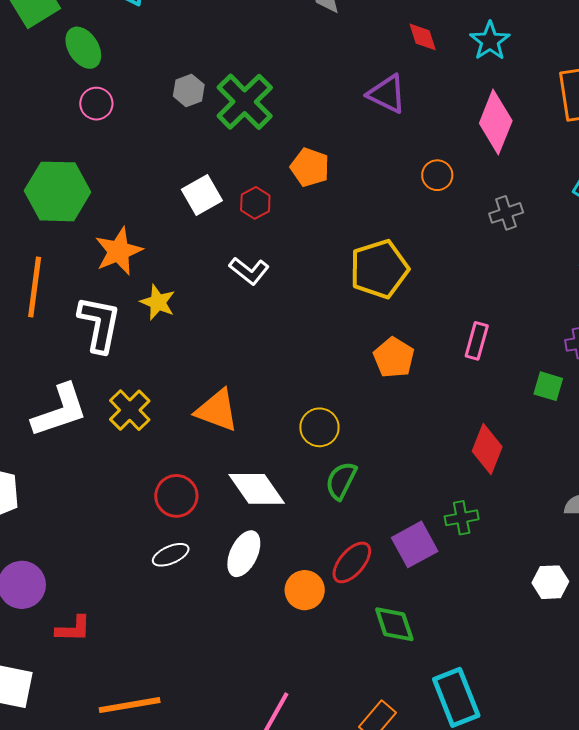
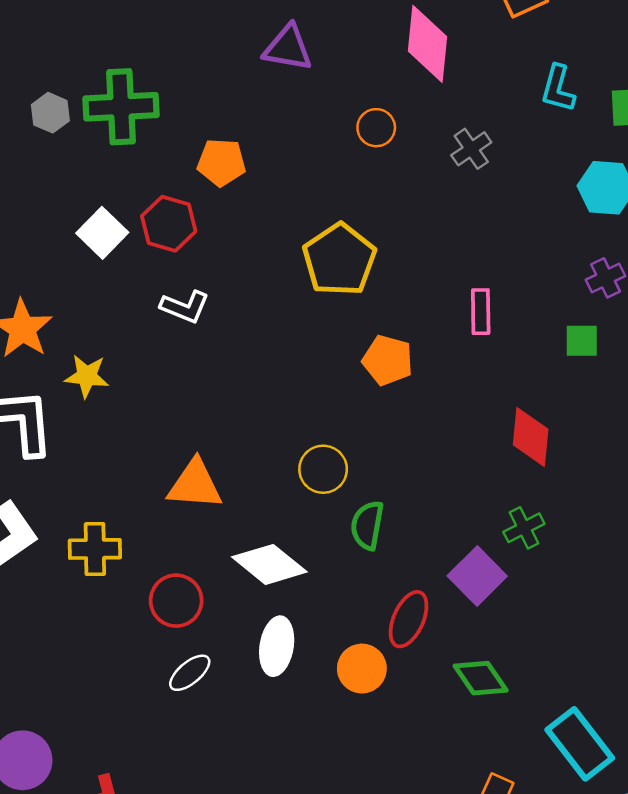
green cross: (245, 102) -> (121, 107), turned -32
red hexagon: (255, 203) -> (169, 224), size x1.4
yellow cross: (130, 410) -> (95, 549), moved, turned -30

